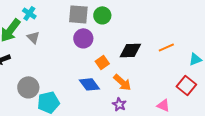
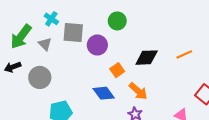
cyan cross: (29, 13) -> (51, 19), moved
gray square: (78, 14) -> (73, 32), moved
gray circle: (28, 87) -> (40, 77), moved

